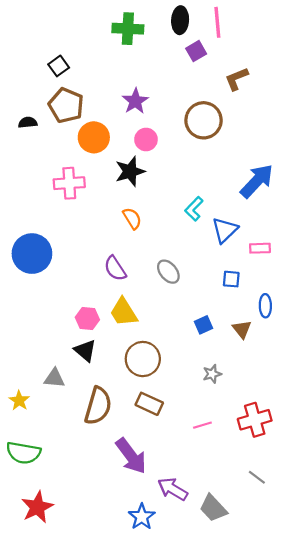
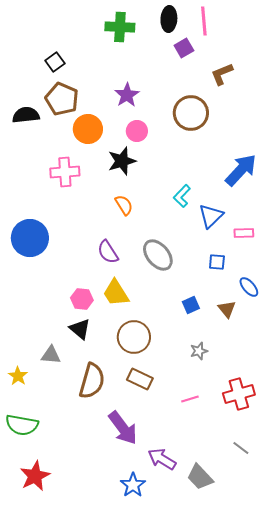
black semicircle: (28, 122) -> (26, 115), size x1.5
gray ellipse: (168, 272) -> (158, 255), size x1.4
blue ellipse: (265, 306) -> (249, 287), turned -40

